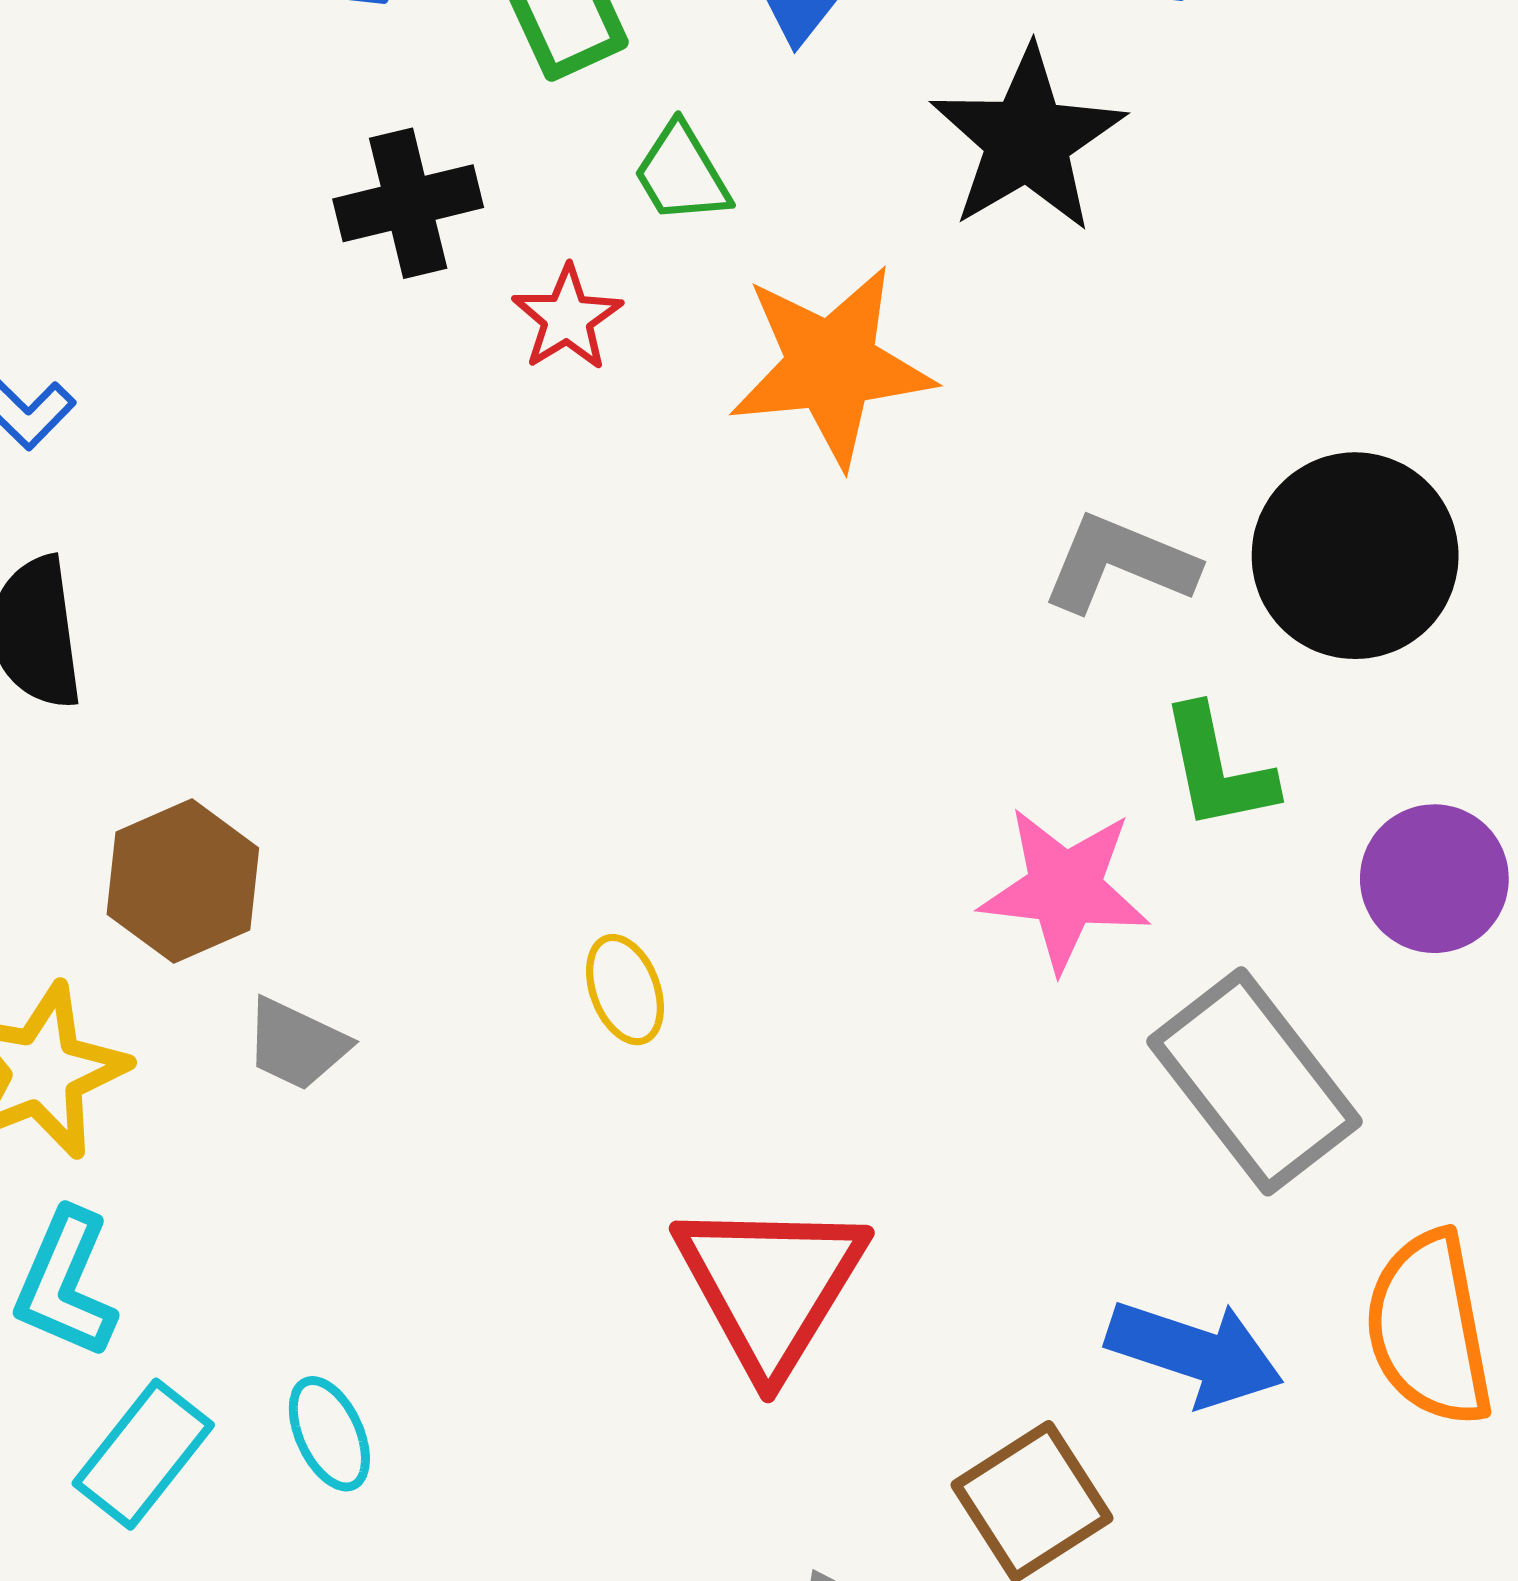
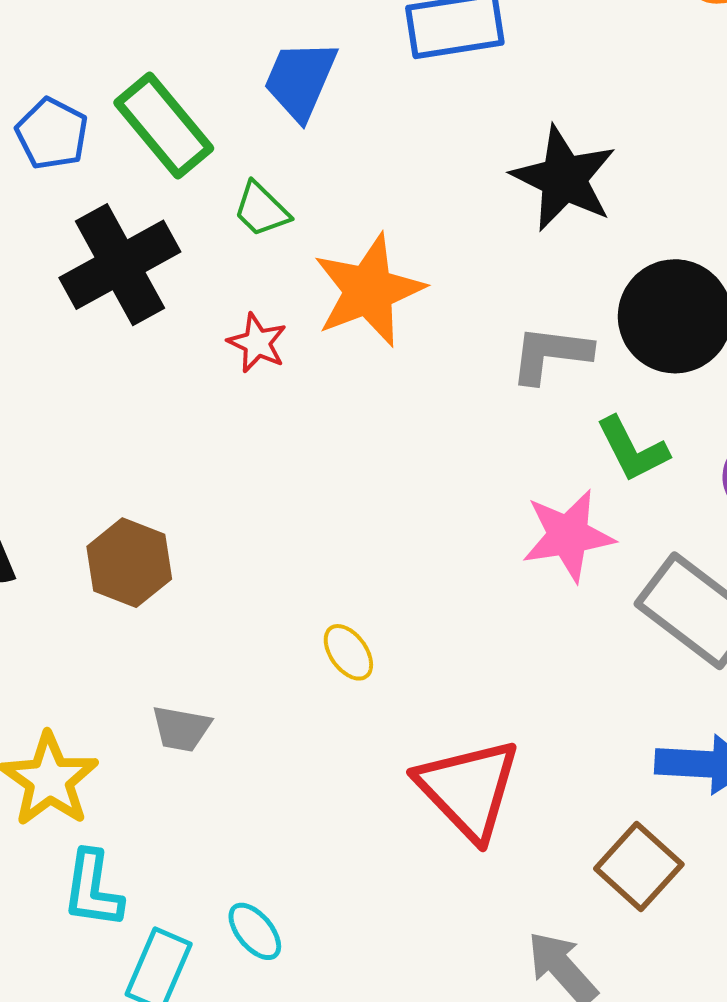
black star: (1027, 140) -> (564, 178), moved
black cross: (408, 203) -> (120, 265), size x1.5
red star: (567, 318) -> (257, 343), moved
brown hexagon: (183, 881) -> (129, 563), moved

